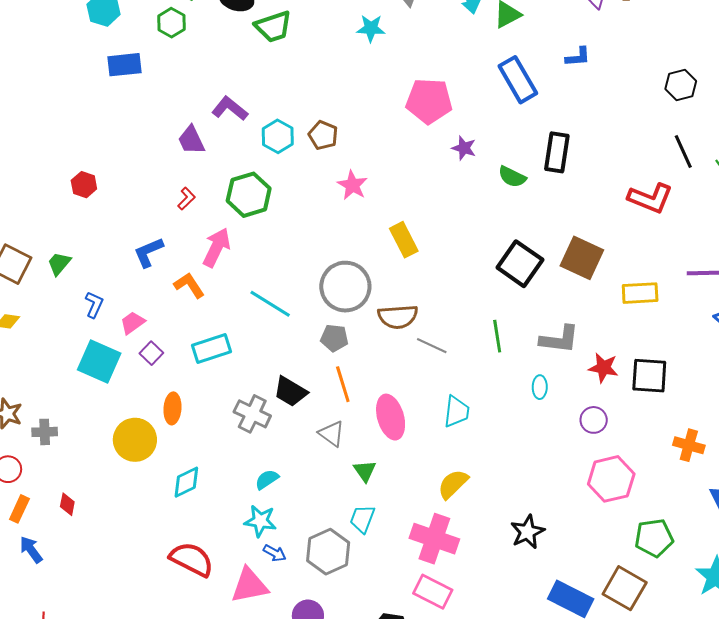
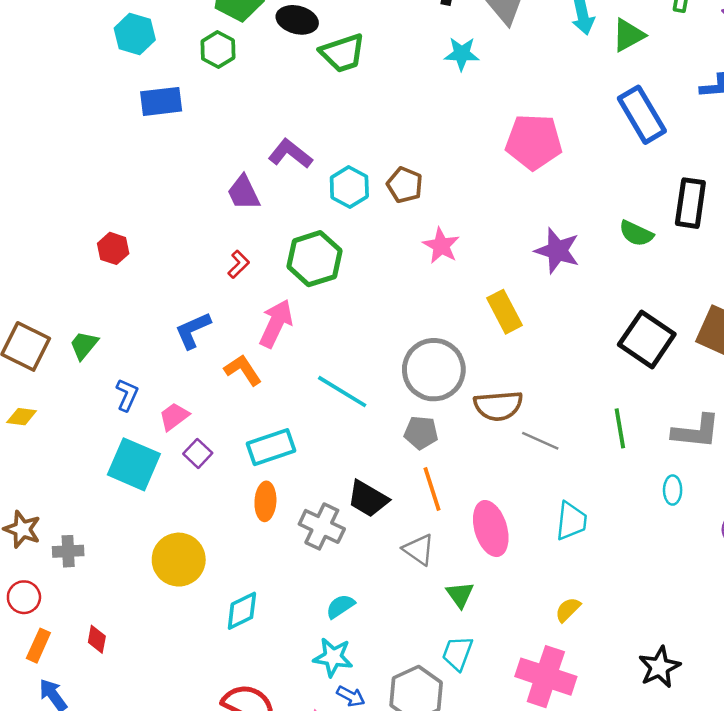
purple star: (464, 148) -> (557, 251), moved, size x1.5
orange ellipse: (172, 408) -> (265, 501), moved
yellow semicircle: (453, 484) -> (568, 610), size x0.7

